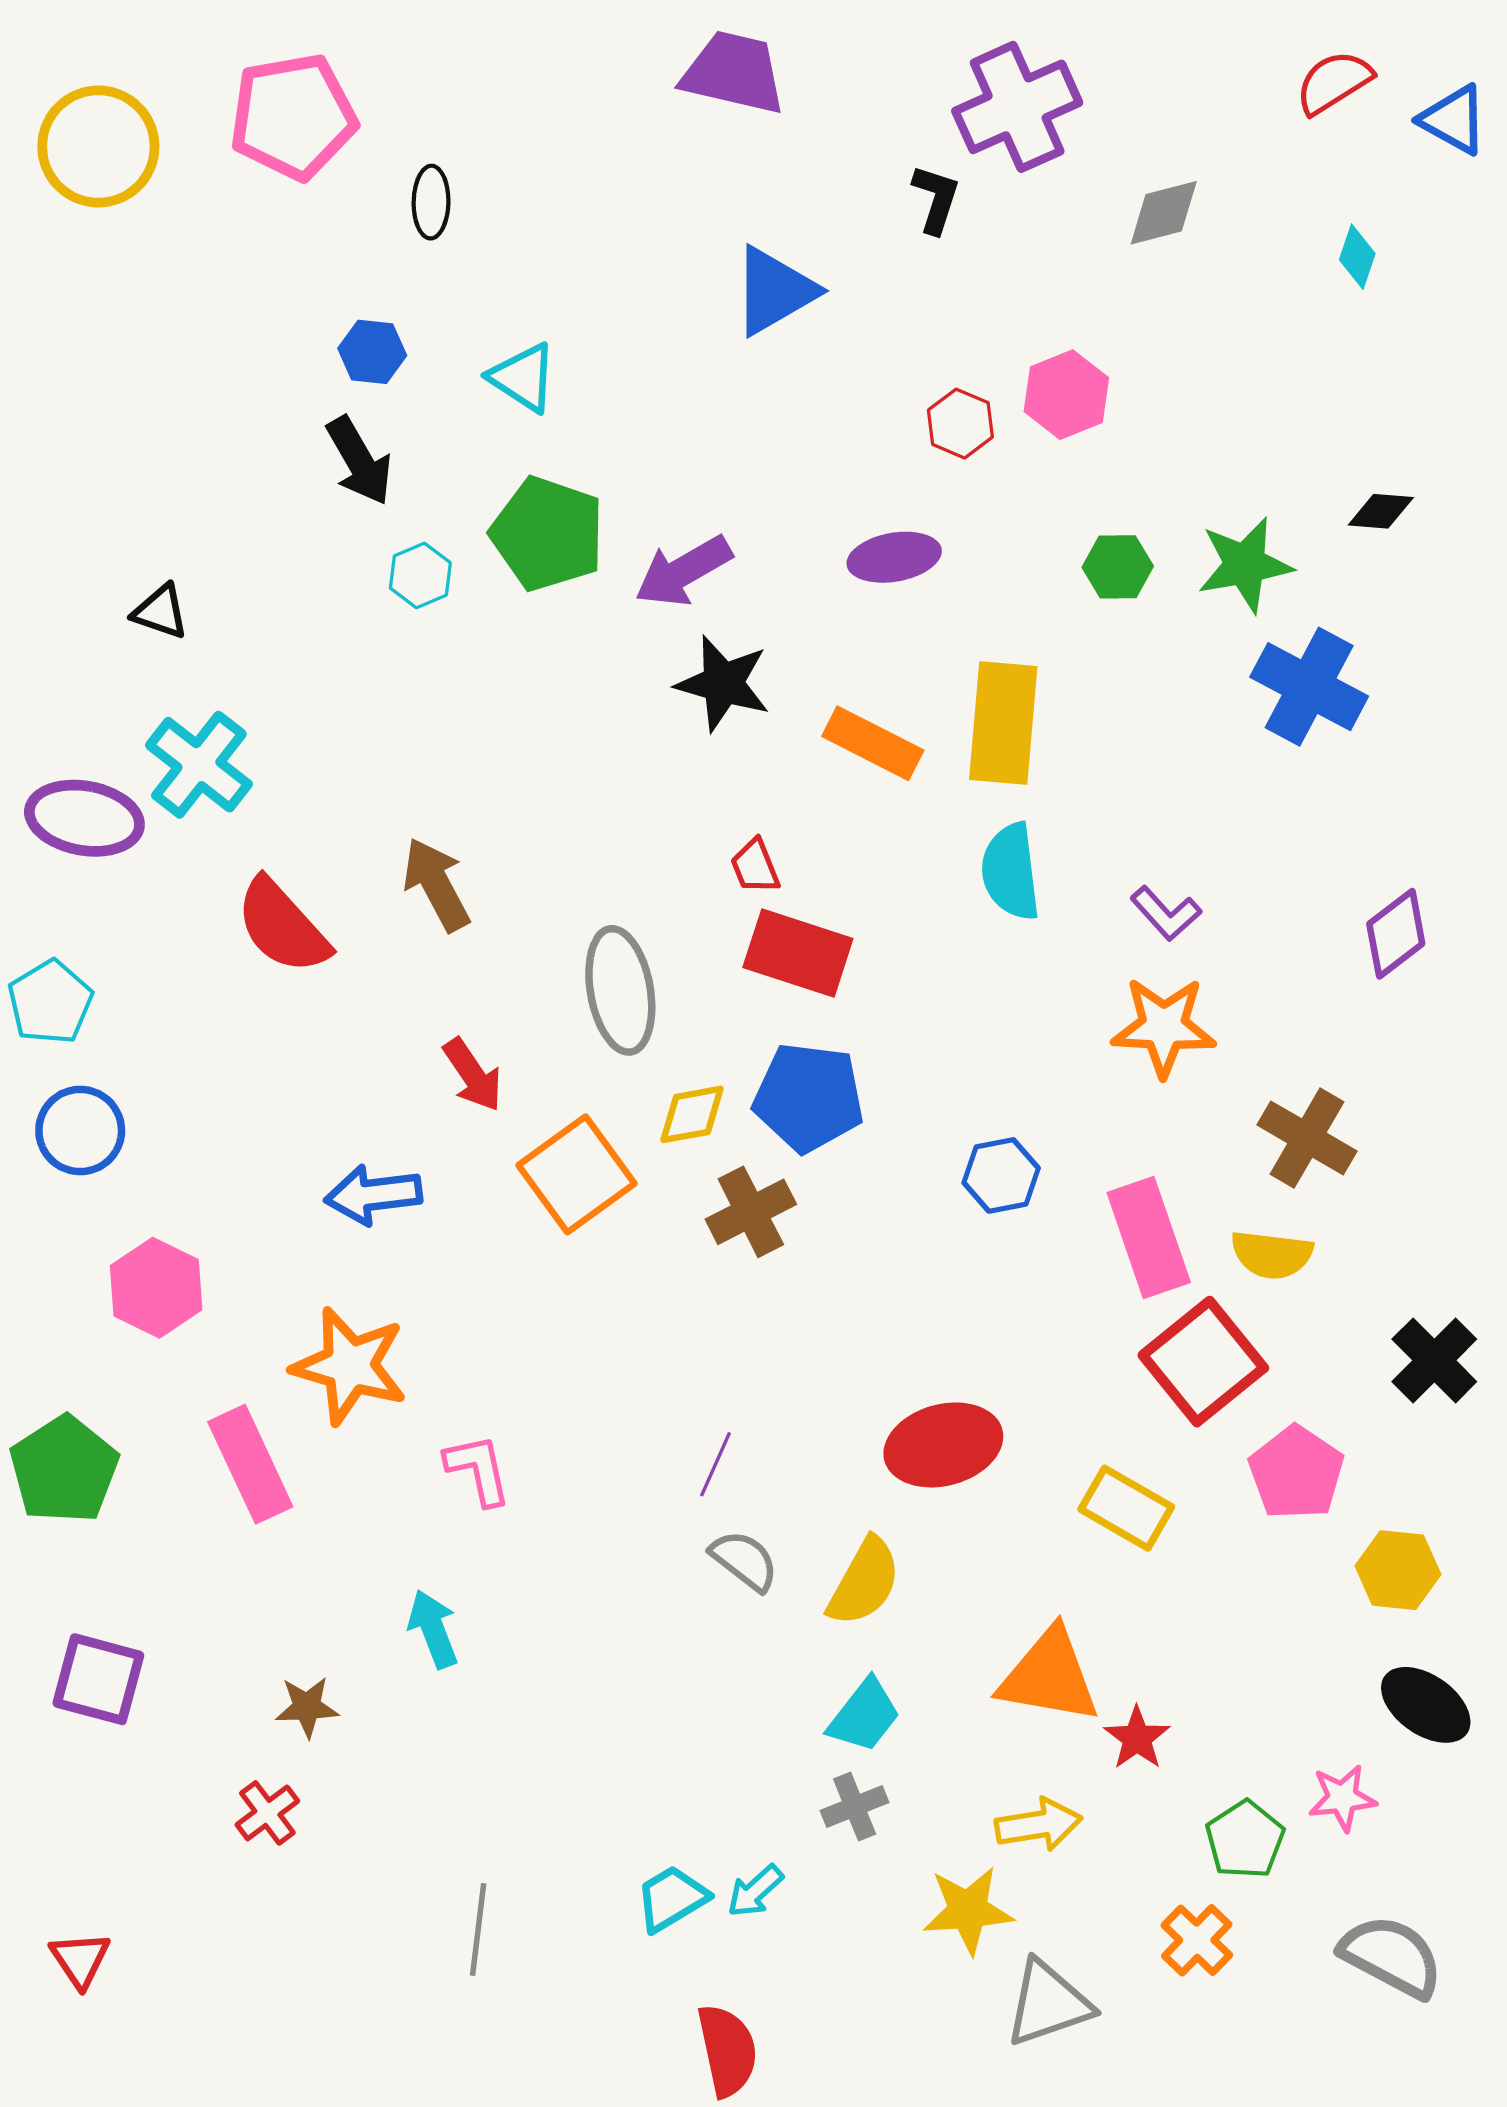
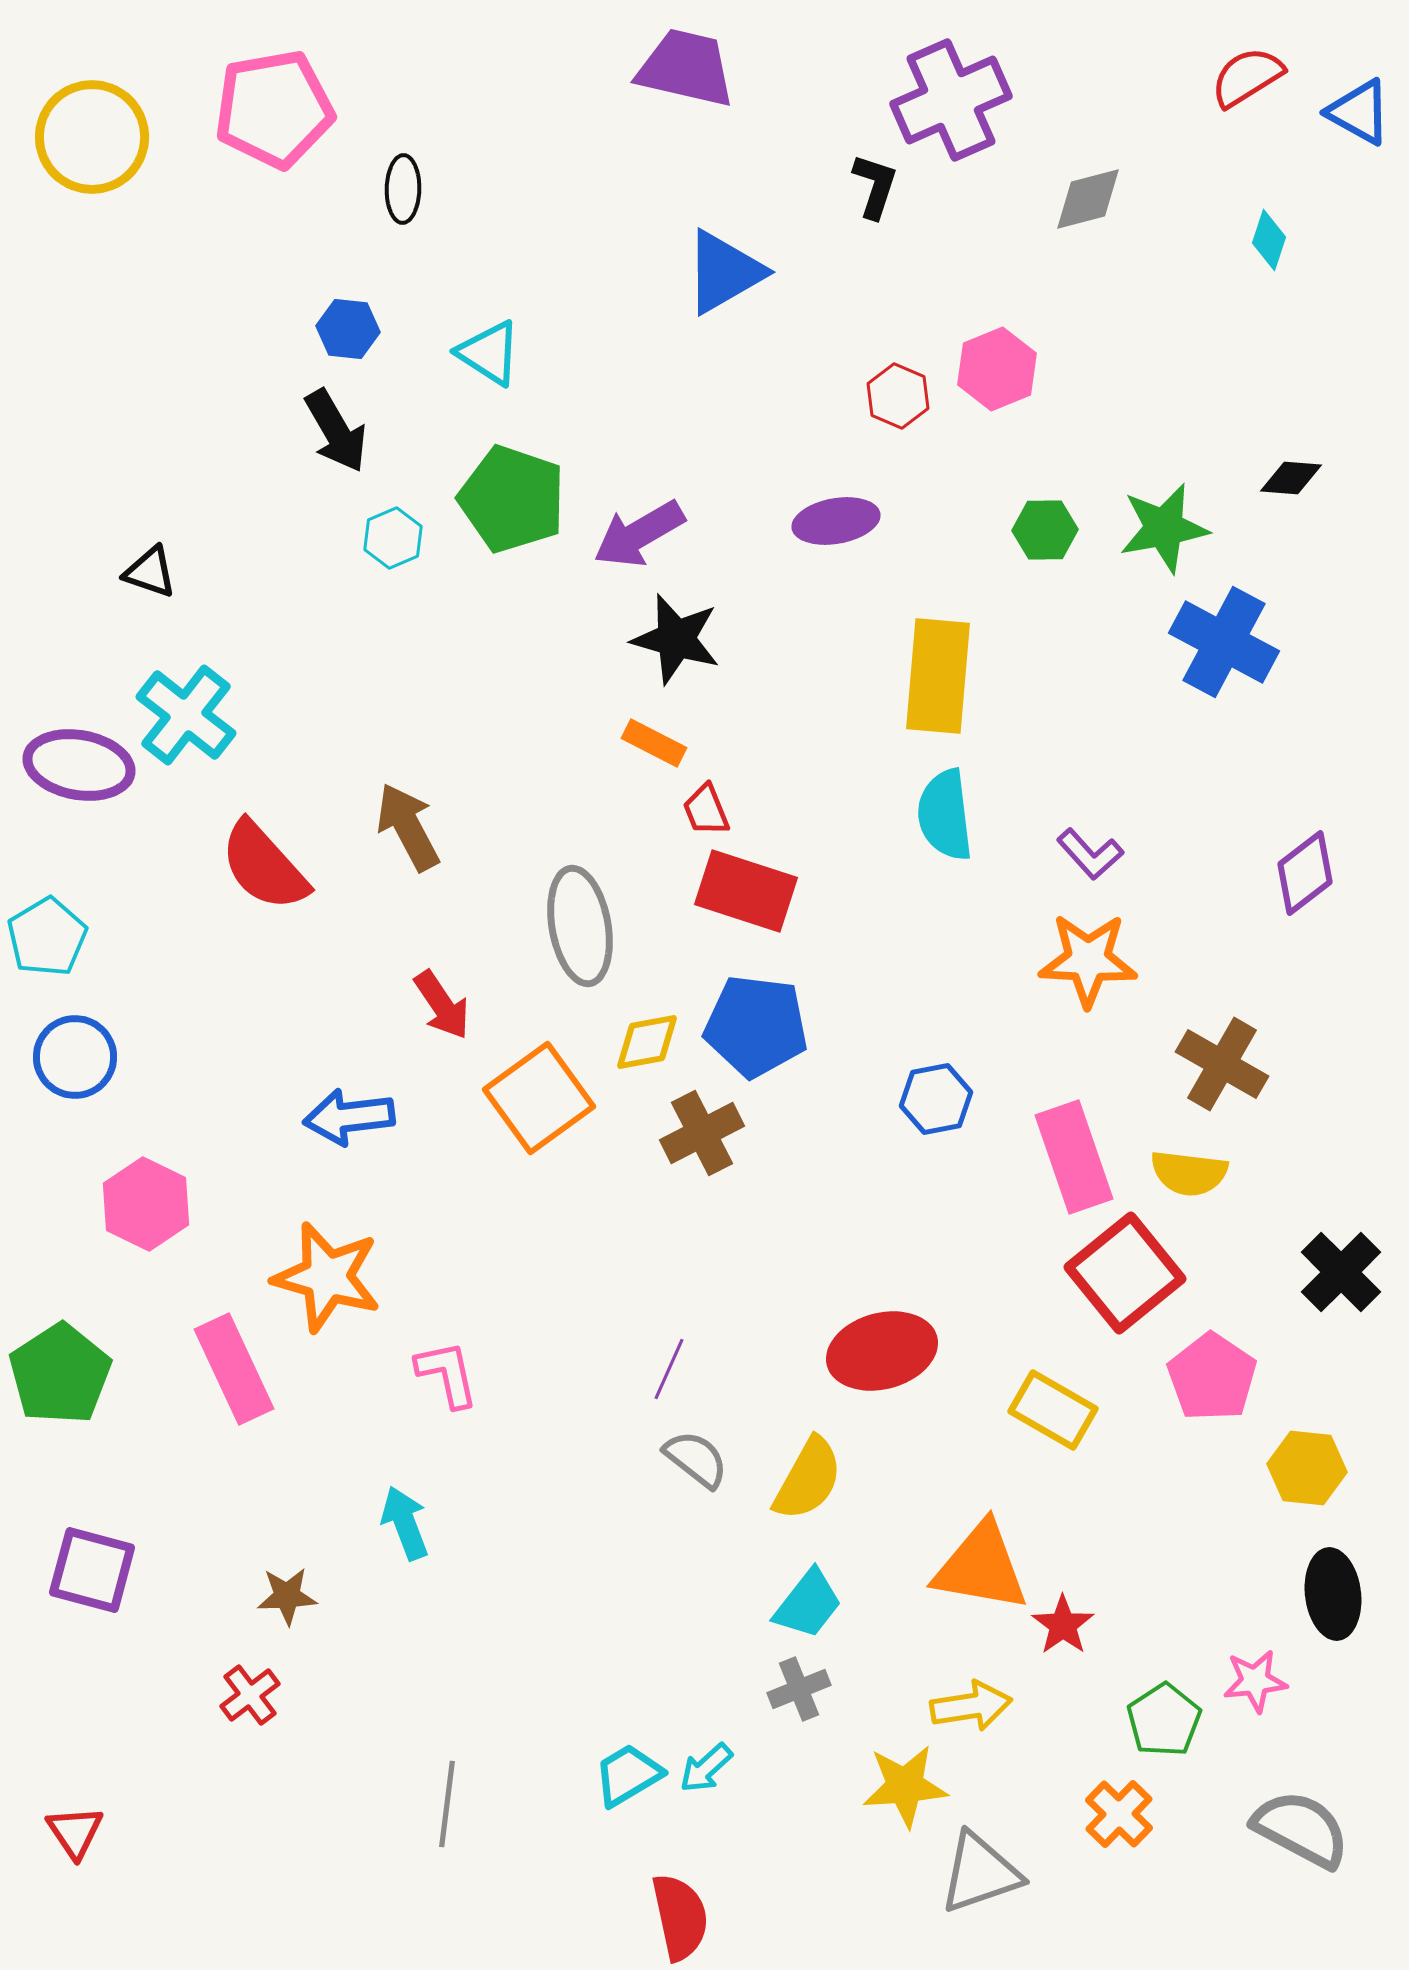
orange rectangle: (873, 743) -> (654, 743), moved, size x0.7
black ellipse: (1426, 1705) -> (1333, 1594), turned 48

